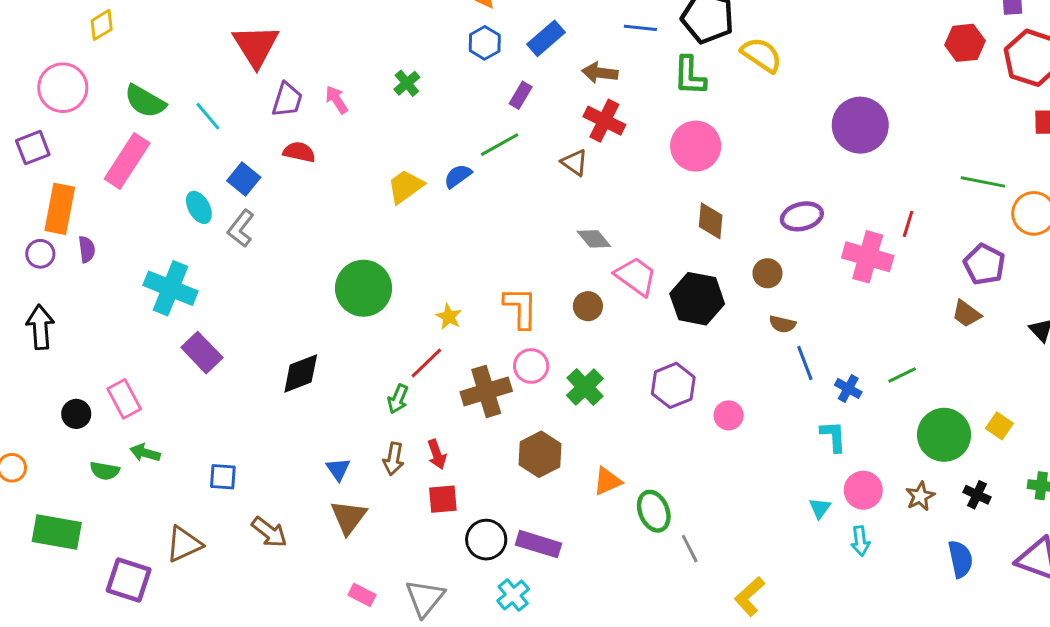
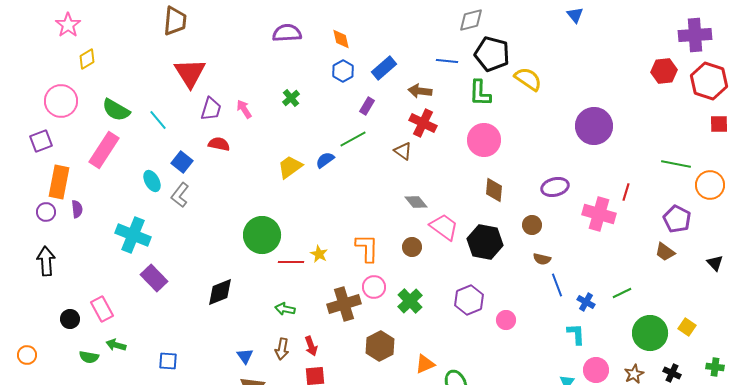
red line: (426, 363) -> (291, 262), moved, turned 45
green arrow: (398, 399) -> (285, 309), turned 78

